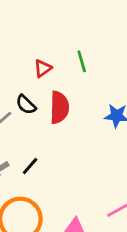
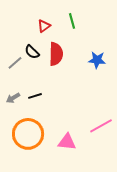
black line: (30, 166) -> (35, 96), turned 32

